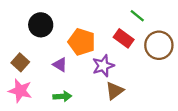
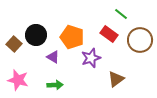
black circle: (41, 25) -> (36, 35), moved
brown square: (20, 62) -> (14, 44), moved
brown triangle: (115, 91) -> (116, 79), moved

